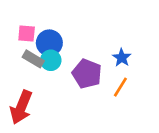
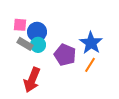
blue star: (122, 58) -> (91, 43), size x1.6
red arrow: (21, 107) -> (32, 80), moved

